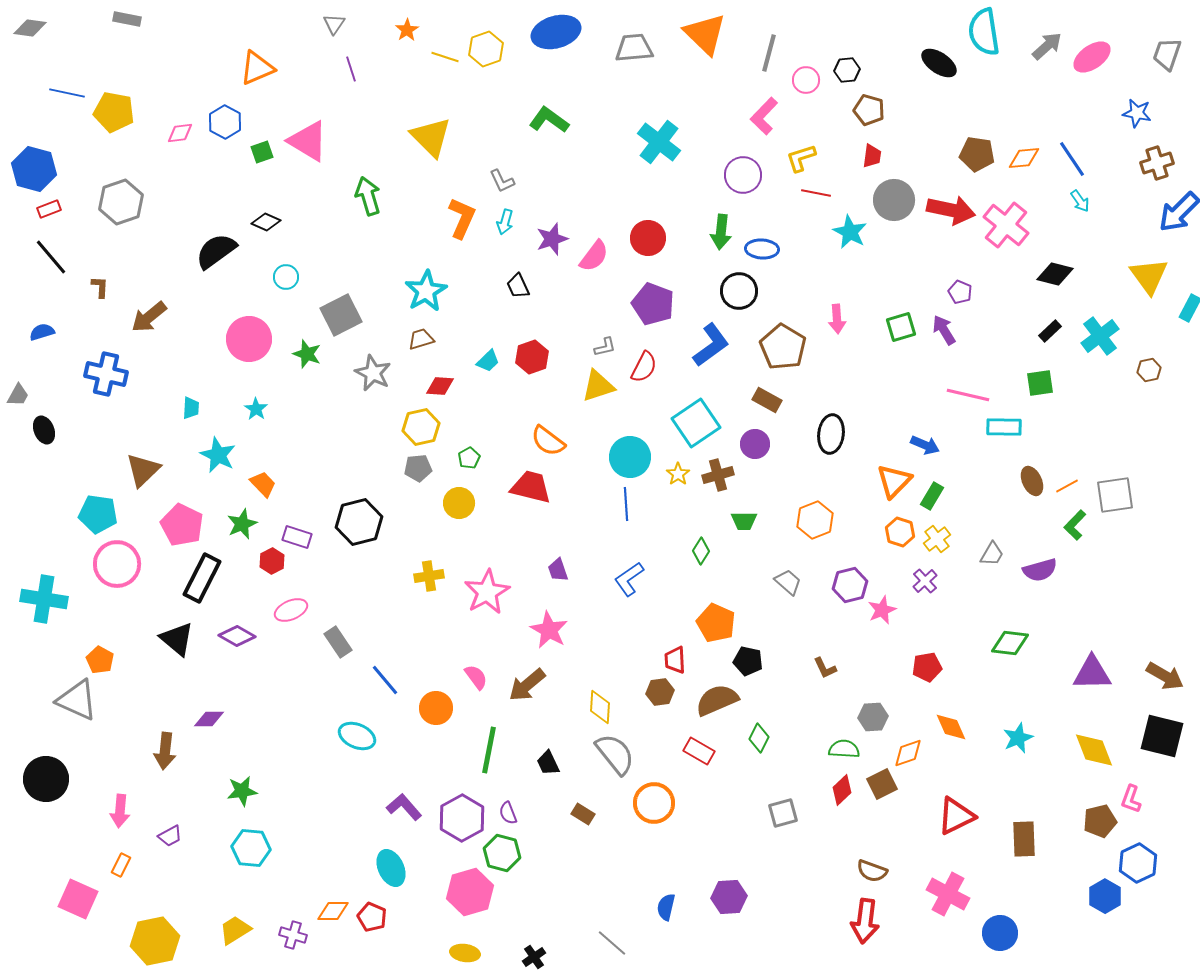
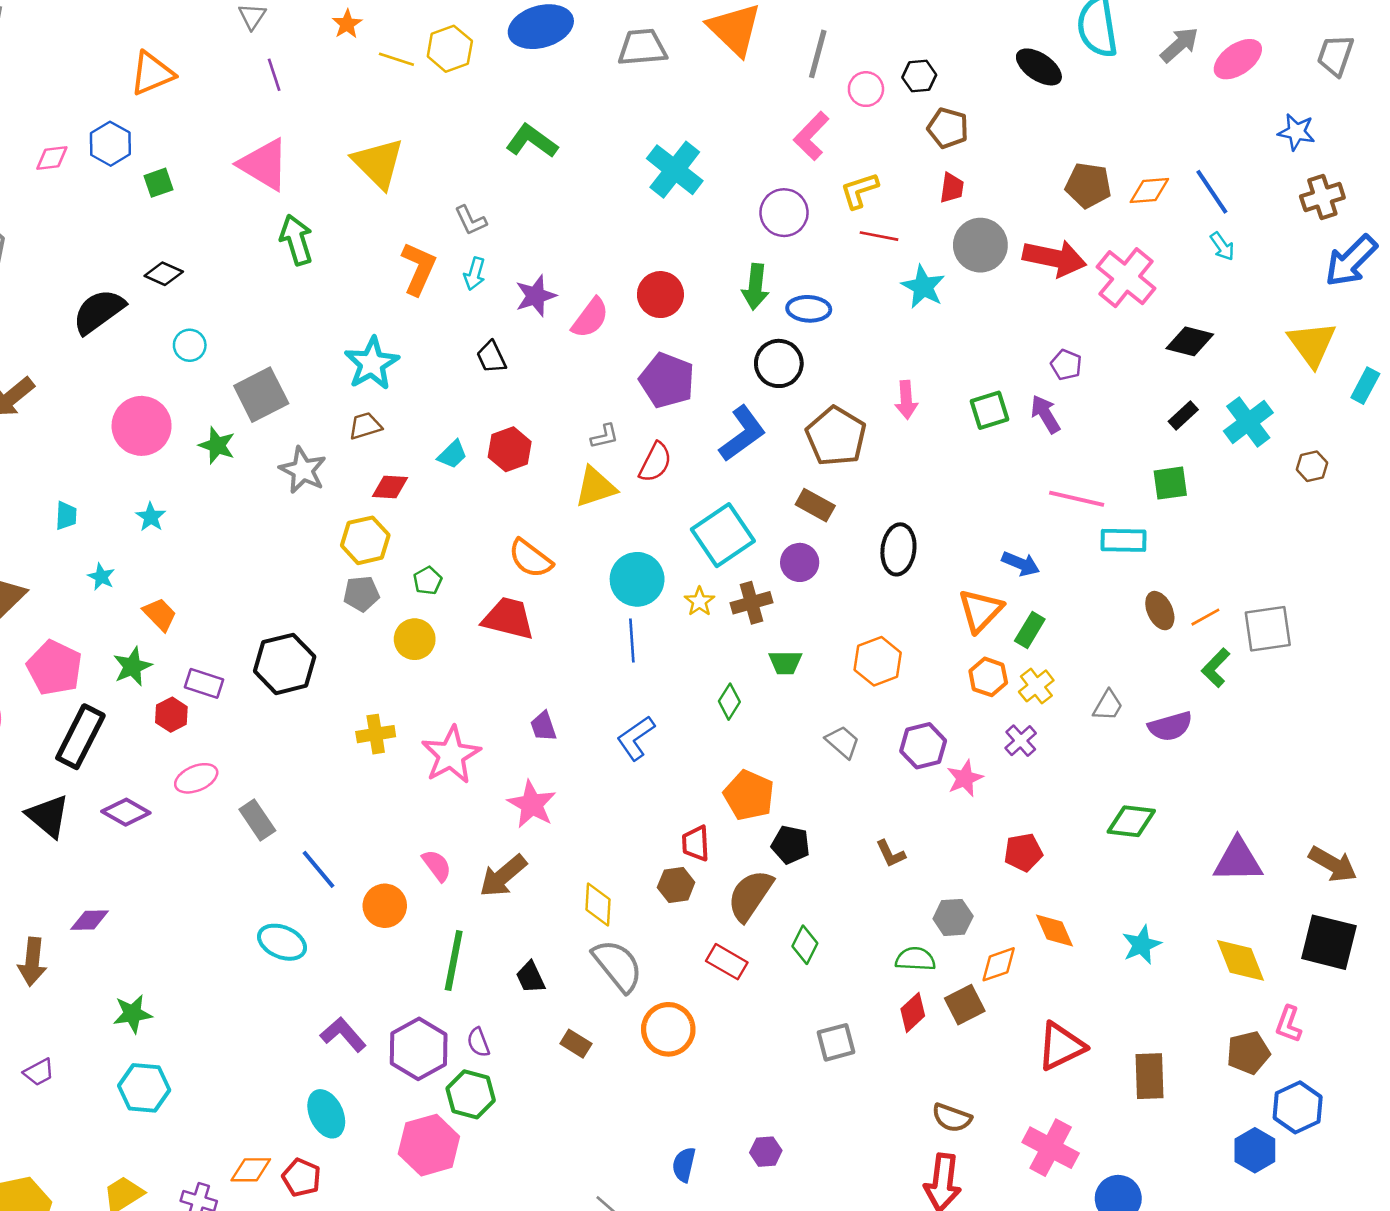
pink triangle: (308, 141) -> (264, 164), moved
cyan star: (218, 455) -> (101, 577), size x0.6
brown semicircle: (717, 700) -> (750, 895), turned -33
purple hexagon: (729, 897) -> (766, 1152), size x0.7

